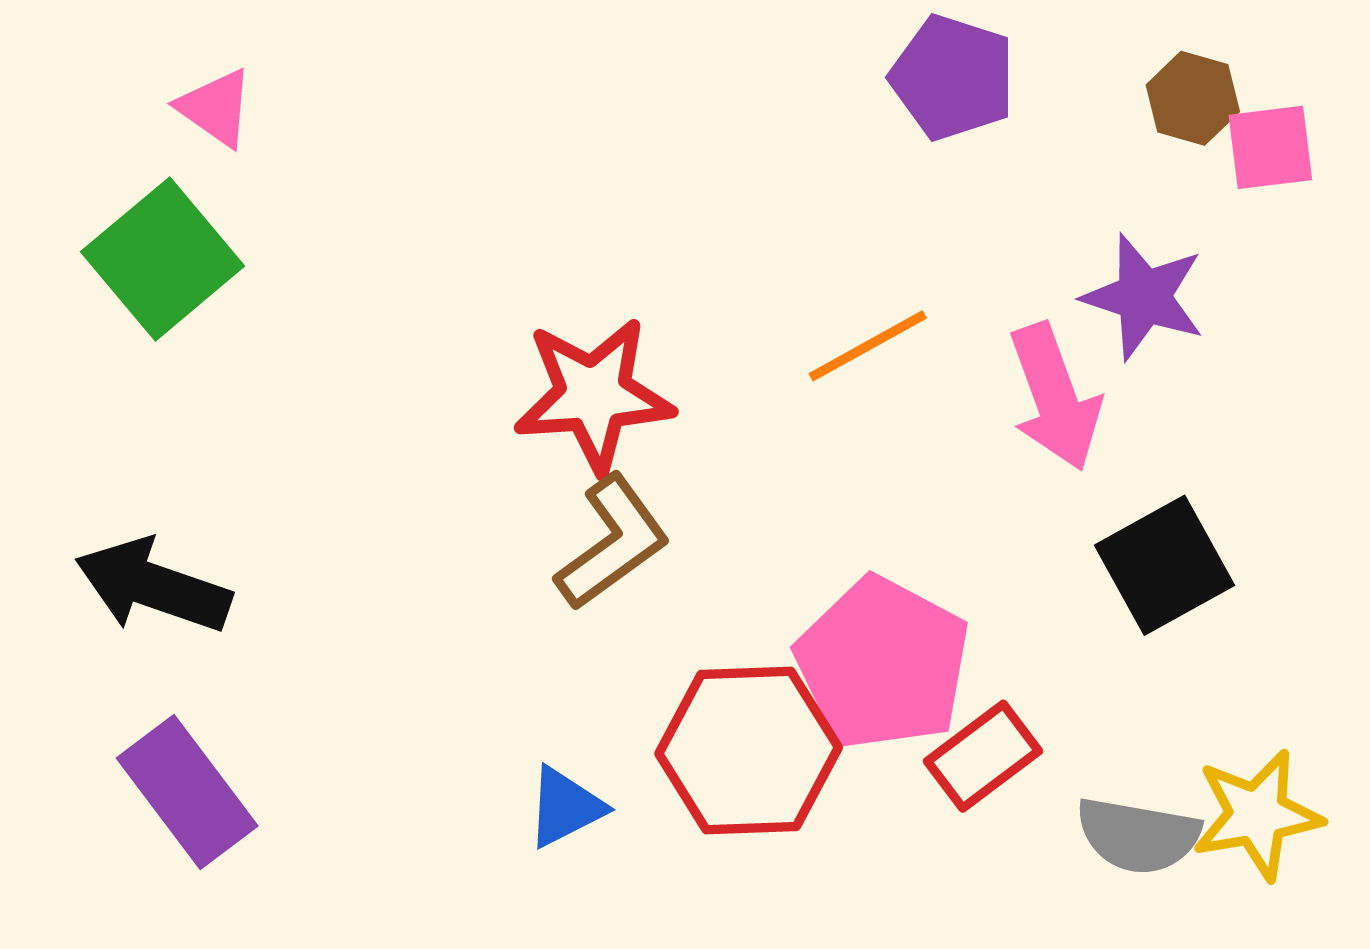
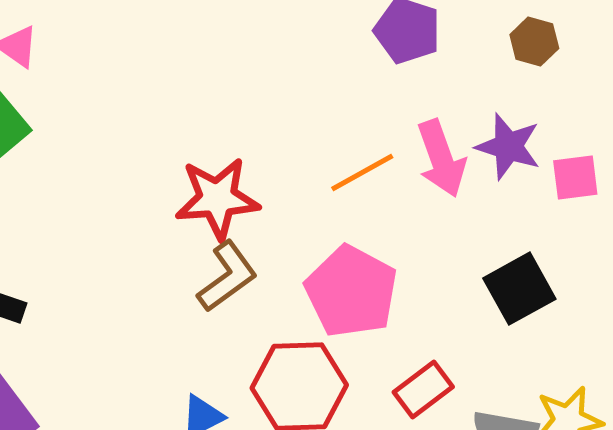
pink square: (1270, 147) -> (575, 178), moved
pink arrow: (1055, 397) -> (441, 159), moved
pink pentagon: (883, 664) -> (351, 292), moved

